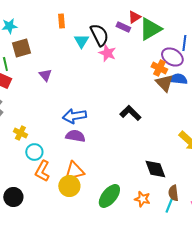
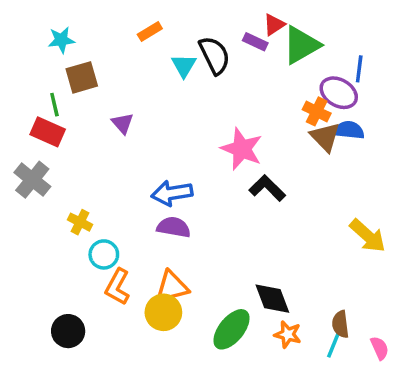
orange rectangle: (61, 21) -> (150, 31), turned 64
pink star: (107, 53) -> (242, 149), moved, size x1.4
black diamond: (155, 169) -> (272, 299), moved

